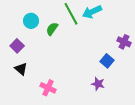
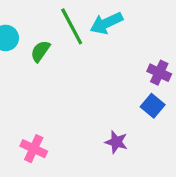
blue square: (107, 61) -> (153, 106), moved

